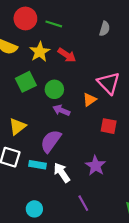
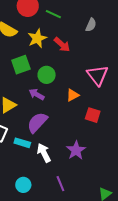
gray semicircle: (105, 29) -> (91, 25), moved
orange triangle: (90, 100) -> (73, 95), moved
purple arrow: (61, 110) -> (37, 94), moved
cyan circle: (34, 209) -> (23, 185), moved

